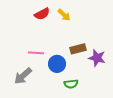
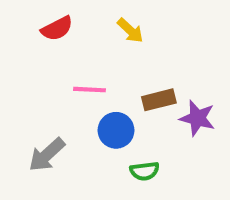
red semicircle: (42, 14) -> (57, 29), moved
pink line: (36, 53) -> (90, 90), moved

